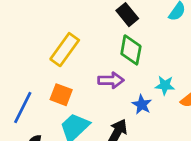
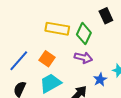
yellow rectangle: (65, 50) -> (57, 29), turned 50
green diamond: (131, 50) -> (84, 34), moved

